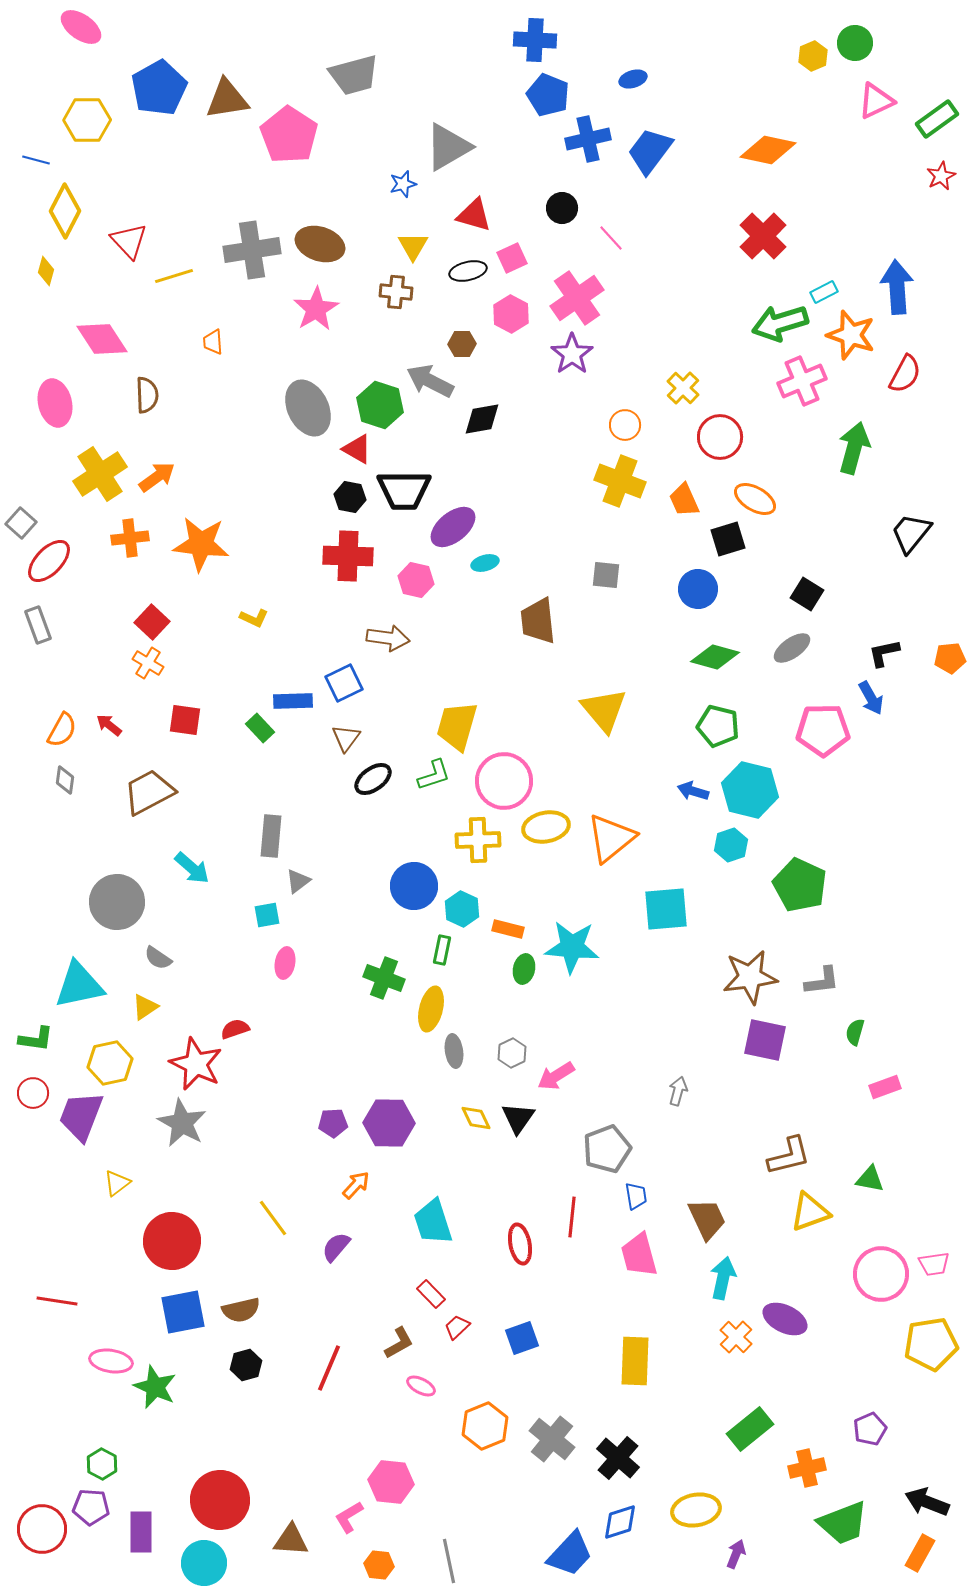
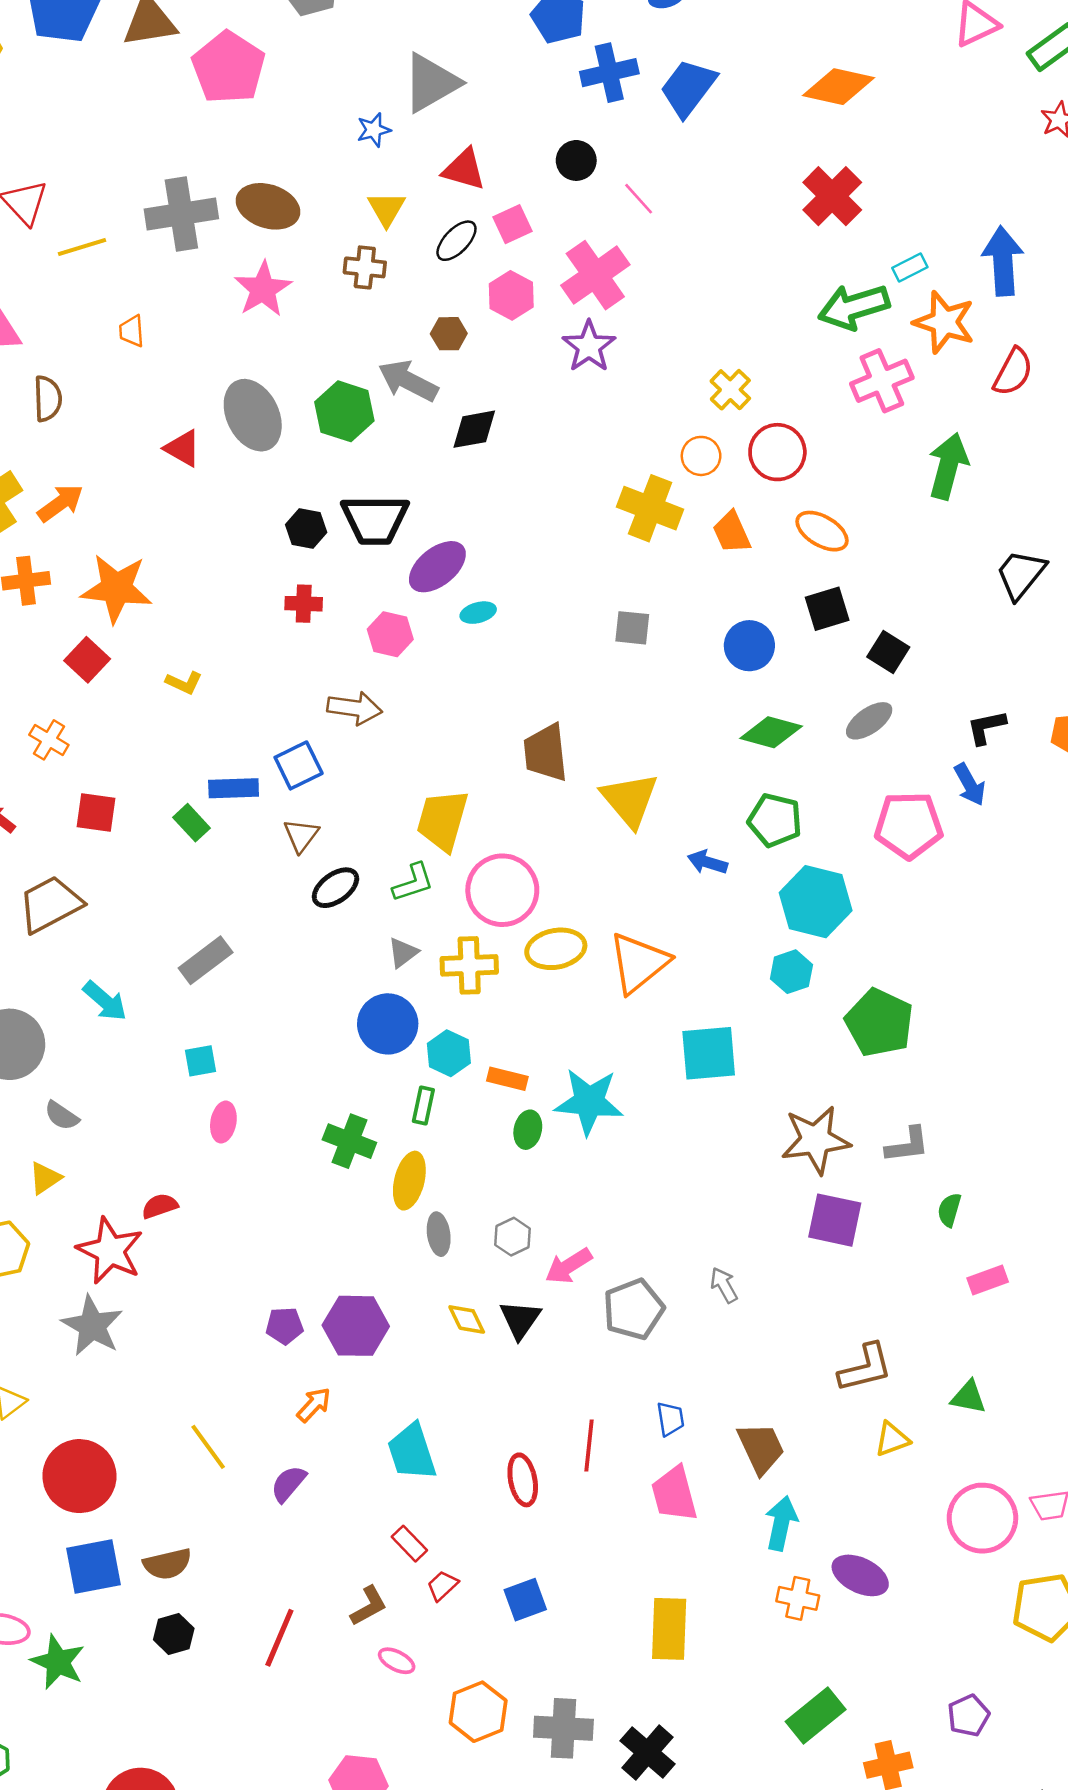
black ellipse: (468, 271) -> (456, 241), turned -33
orange circle: (625, 425) -> (701, 456), moved
red triangle: (357, 449) -> (183, 448), moved
black square: (728, 539) -> (827, 609), moved
red cross: (348, 556) -> (304, 604), size x0.6
brown trapezoid: (538, 621) -> (546, 753), moved
red square: (152, 622) -> (87, 660), moved
blue arrow: (693, 791) -> (707, 862), moved
gray rectangle: (271, 836) -> (206, 960), turned 48
gray triangle: (298, 881) -> (403, 953), moved
gray arrow: (678, 1091) -> (724, 1285), turned -44
gray pentagon: (607, 1149) -> (634, 1309), moved
yellow triangle: (810, 1212) -> (892, 1439), size x0.7
orange cross: (736, 1337) -> (798, 1598), turned -32
gray cross: (552, 1439) -> (563, 1728), turned -36

